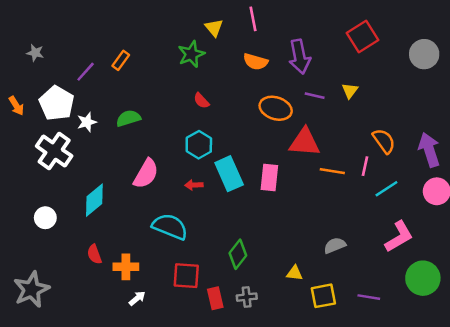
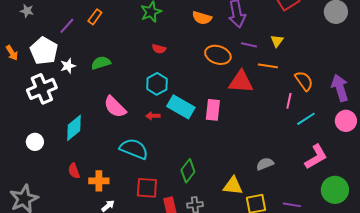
red semicircle: (201, 101) -> (159, 49), turned -32
white cross: (54, 151) -> (42, 89), turned 32
orange line: (332, 171) -> (268, 66), moved
pink semicircle: (146, 174) -> (115, 107), turned 105
cyan rectangle: (229, 174) -> (181, 107), turned -36
yellow triangle: (295, 273) -> (233, 186), size x1.5

